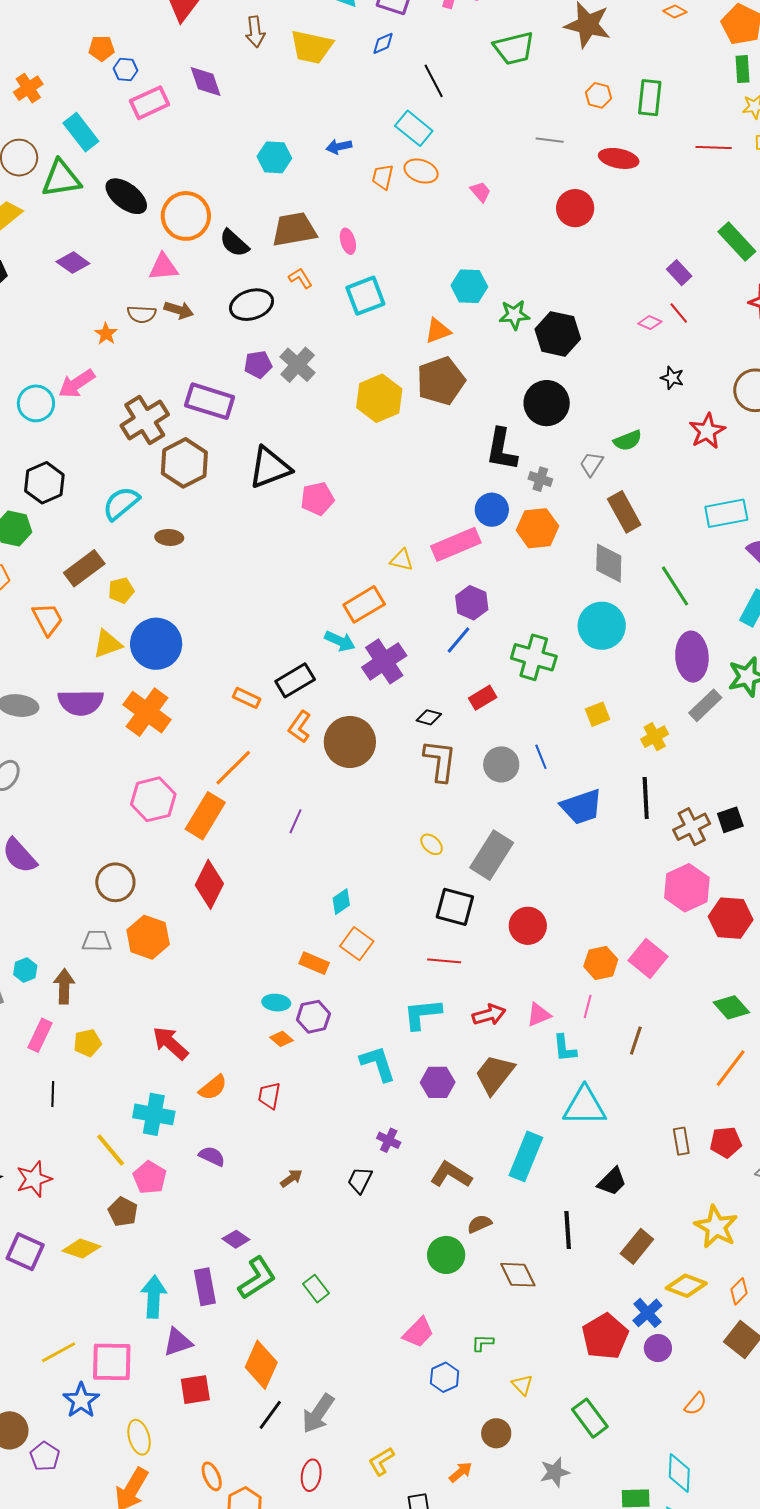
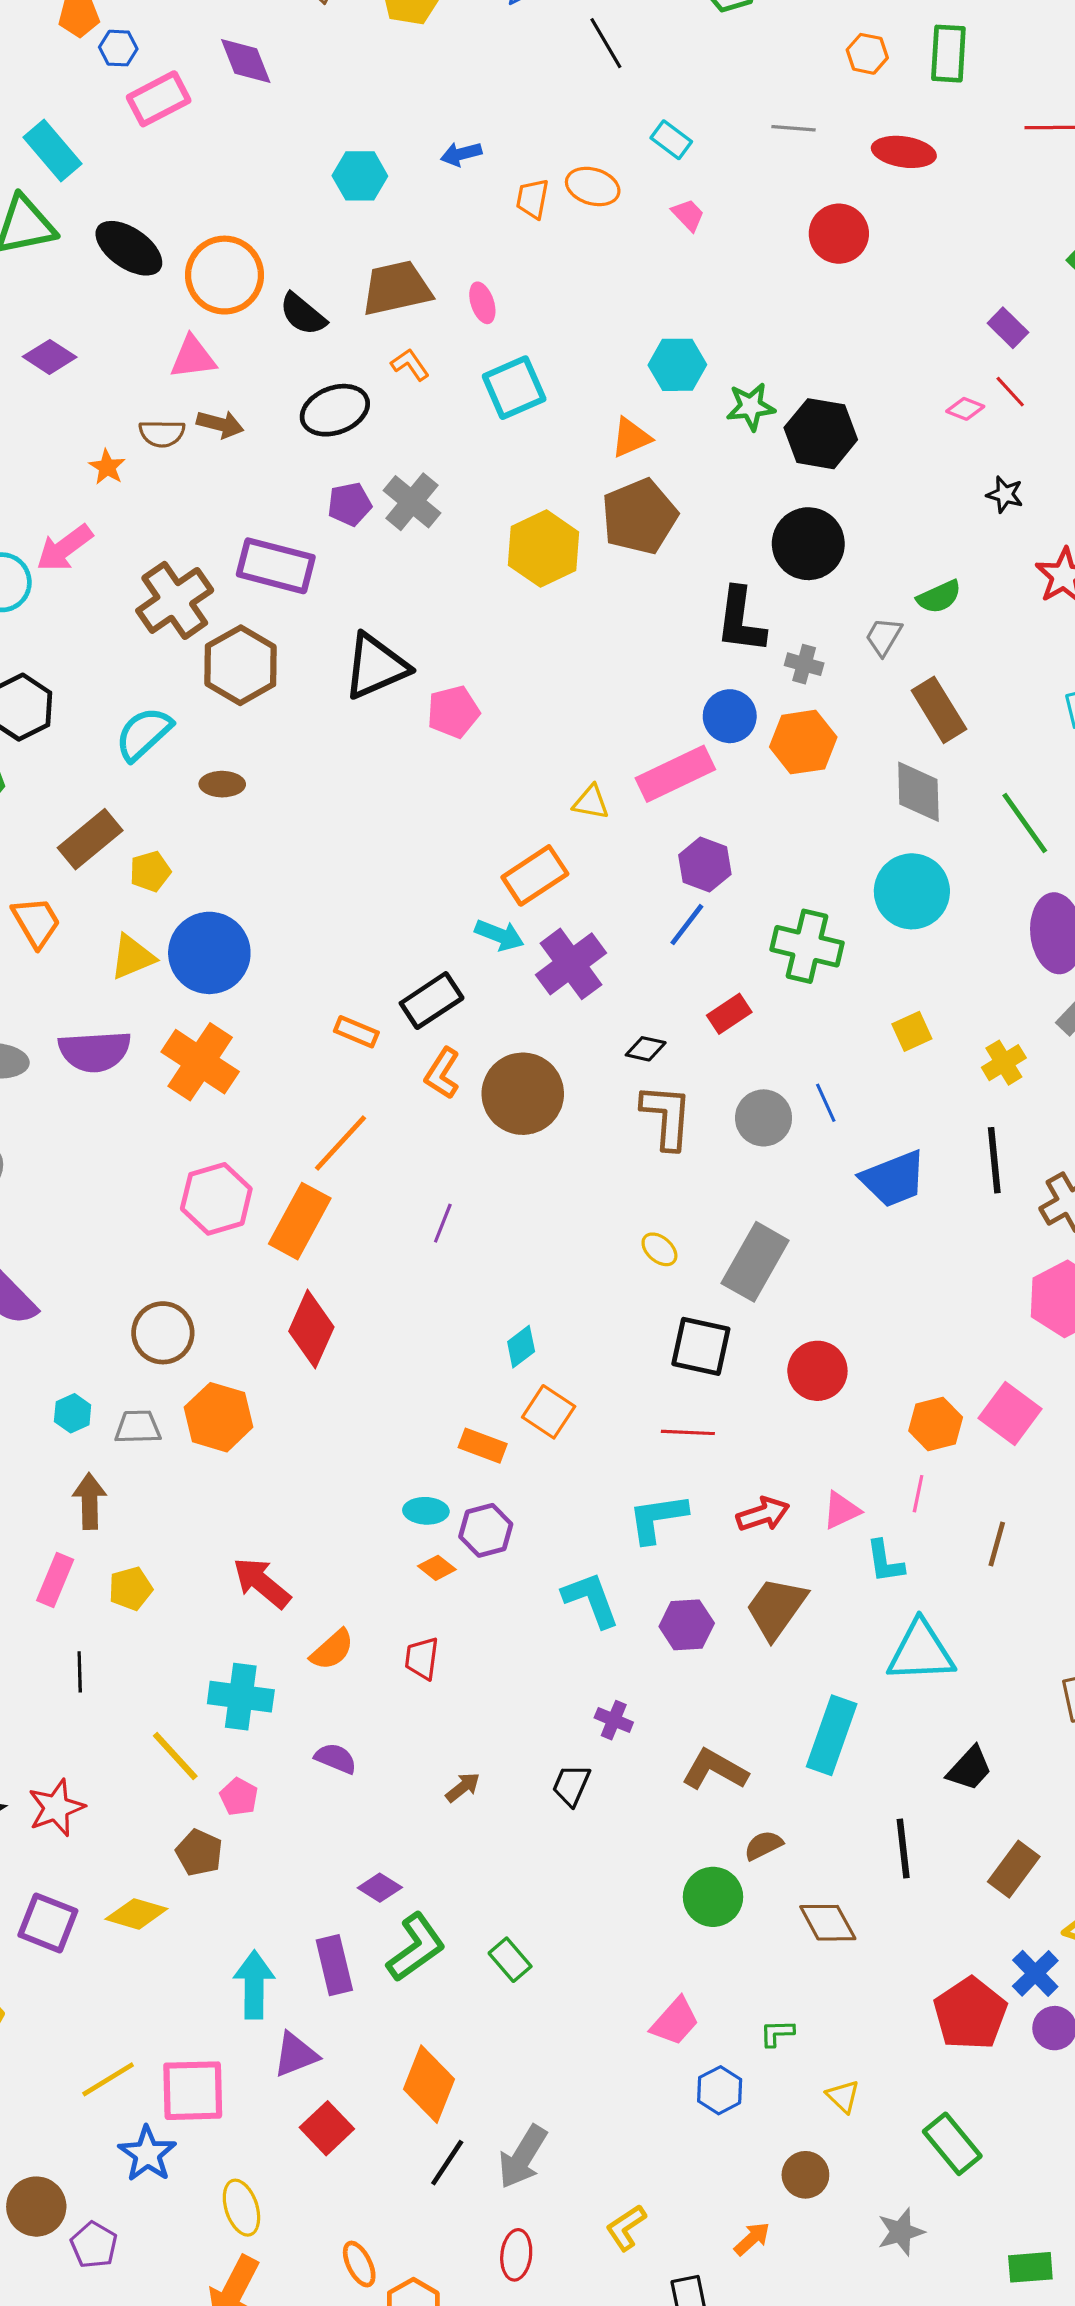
cyan rectangle: (414, 128) -> (671, 140), moved, size x0.7
cyan hexagon: (25, 970) -> (73, 1413), moved
pink pentagon: (150, 1178) -> (239, 1797), size x0.7
red square: (195, 1390) -> (327, 2128), turned -32

